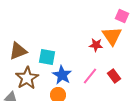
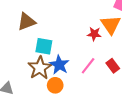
brown triangle: (18, 51) -> (26, 22), moved
brown star: (27, 78) -> (40, 68), moved

